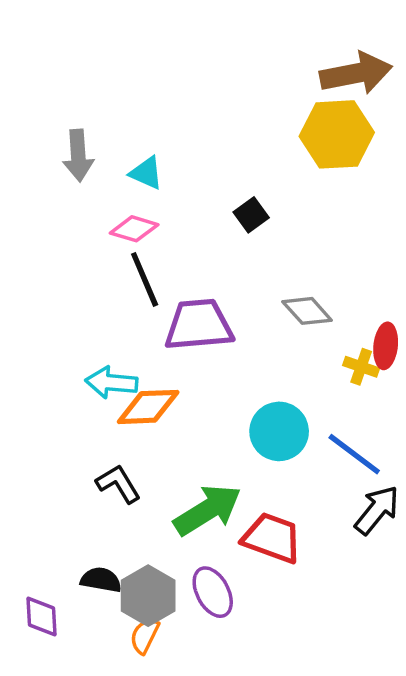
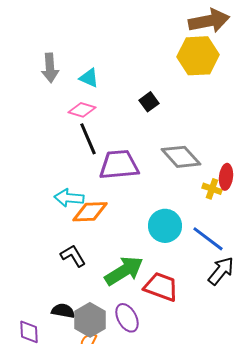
gray diamond: (307, 311) -> (181, 157), size x1.4

